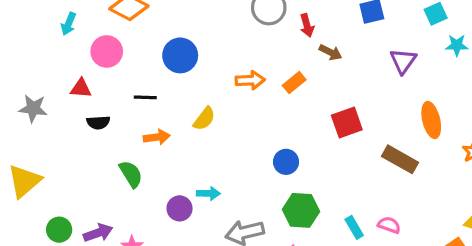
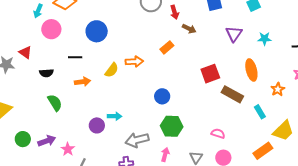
cyan arrow: (69, 24) -> (38, 11), moved
cyan star: (457, 45) -> (264, 39), moved
orange arrow: (250, 80) -> (134, 62), moved
red triangle: (81, 88) -> (25, 52), moved, turned 32
red square: (347, 123) -> (210, 74), moved
green semicircle: (131, 174) -> (55, 103), moved
pink semicircle: (389, 225) -> (218, 134), moved
cyan rectangle: (354, 227) -> (260, 112), moved

